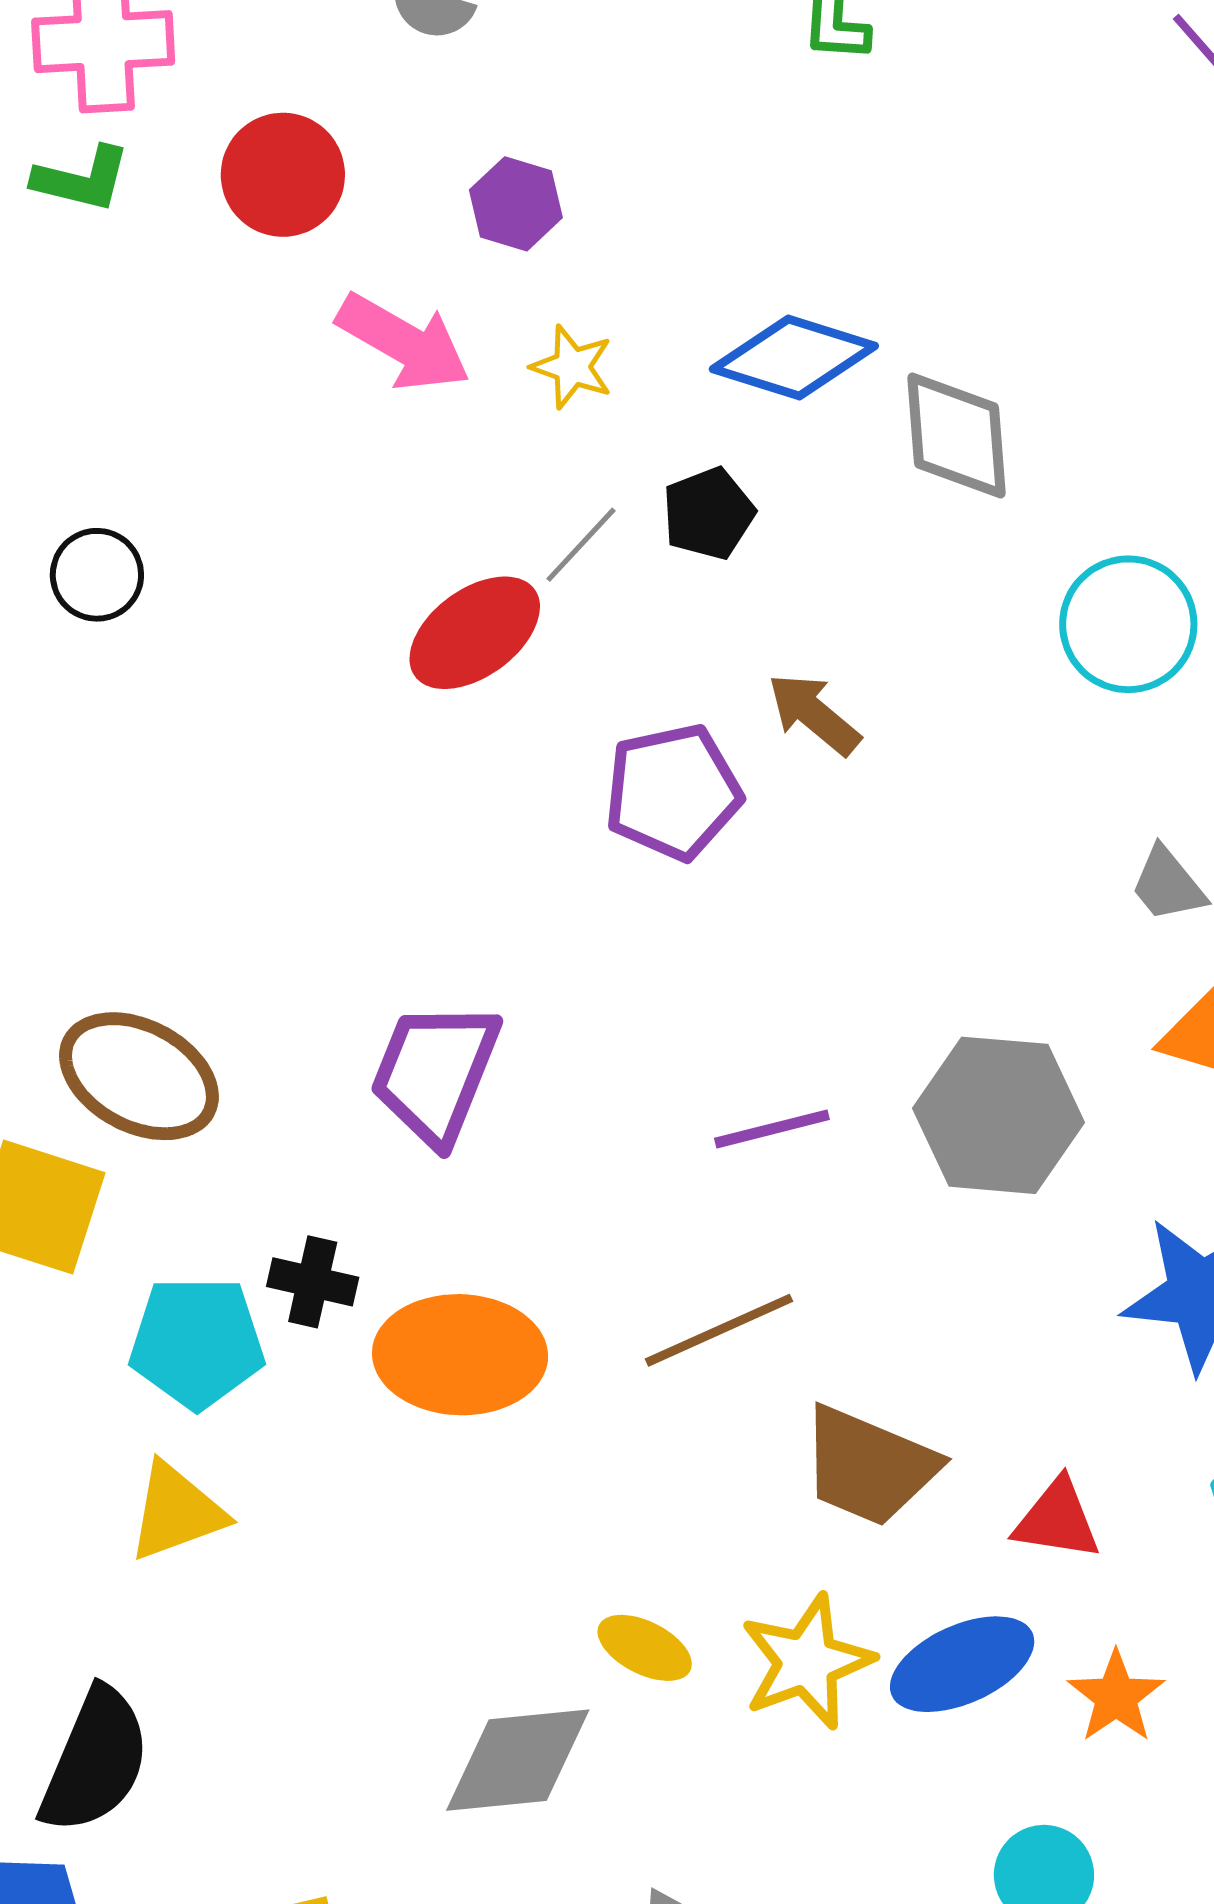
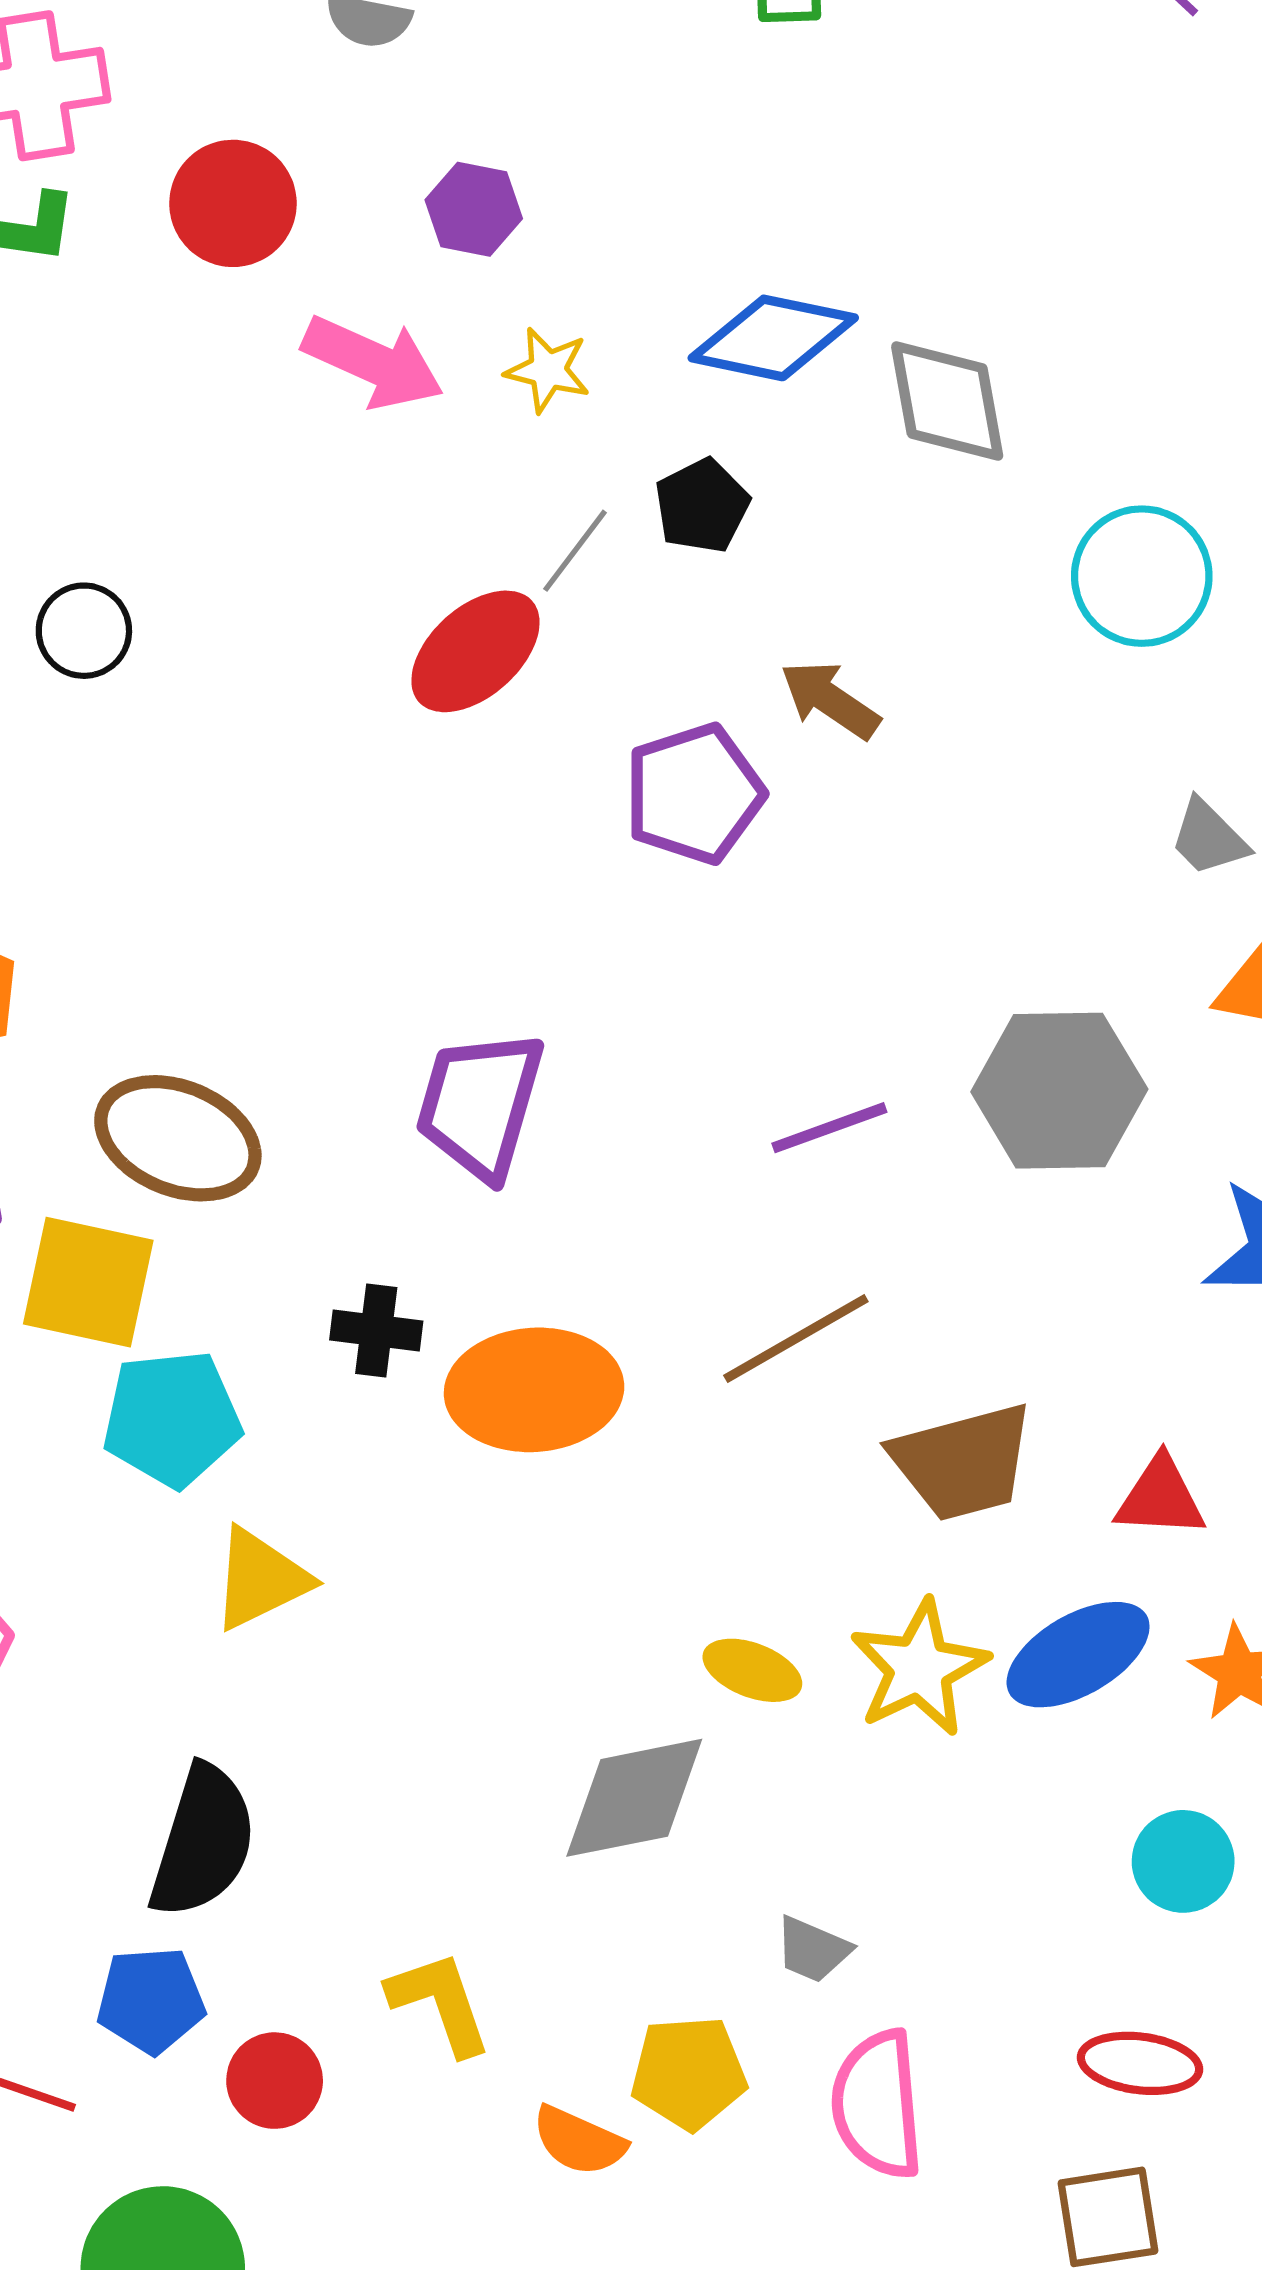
cyan pentagon: (197, 1342) -> (172, 1419), moved
brown trapezoid: (869, 1466) -> (963, 1462), turned -32

